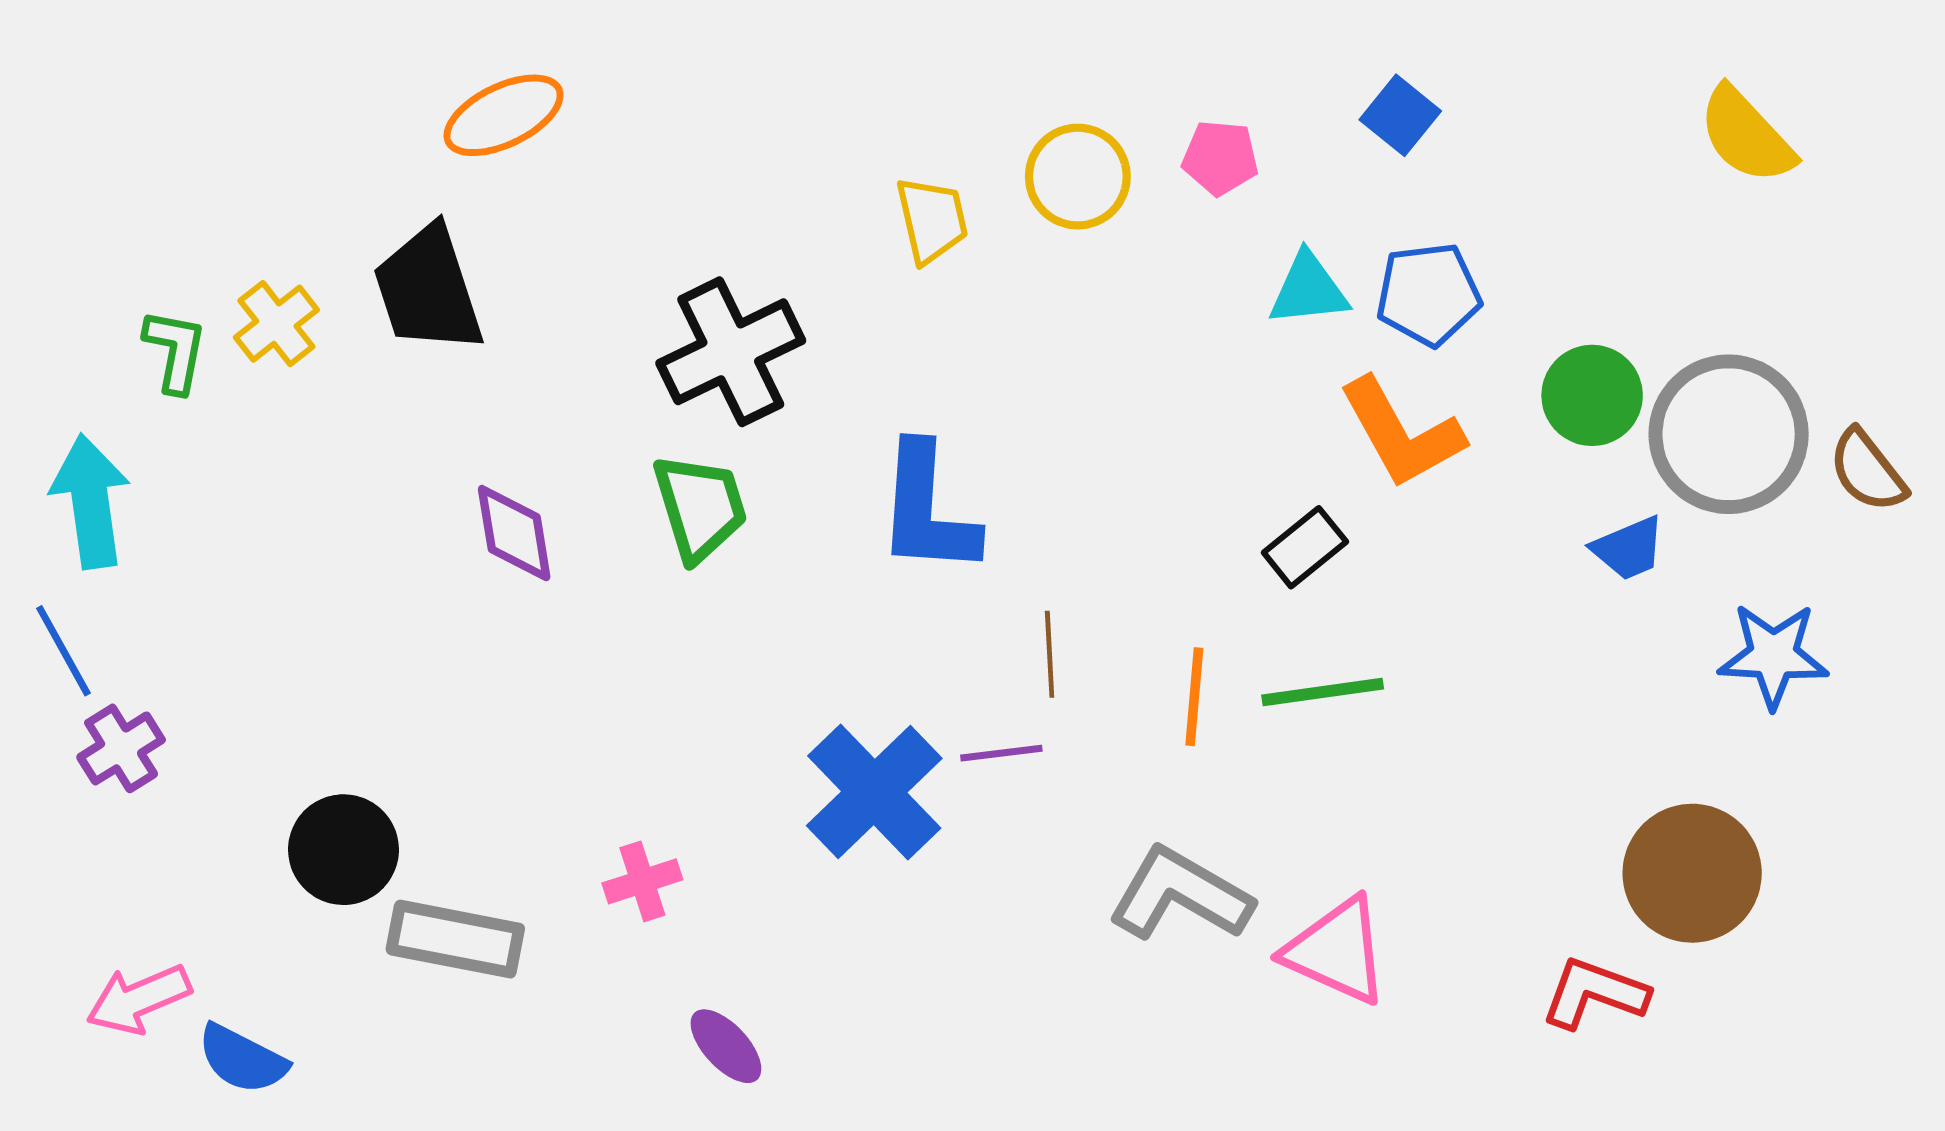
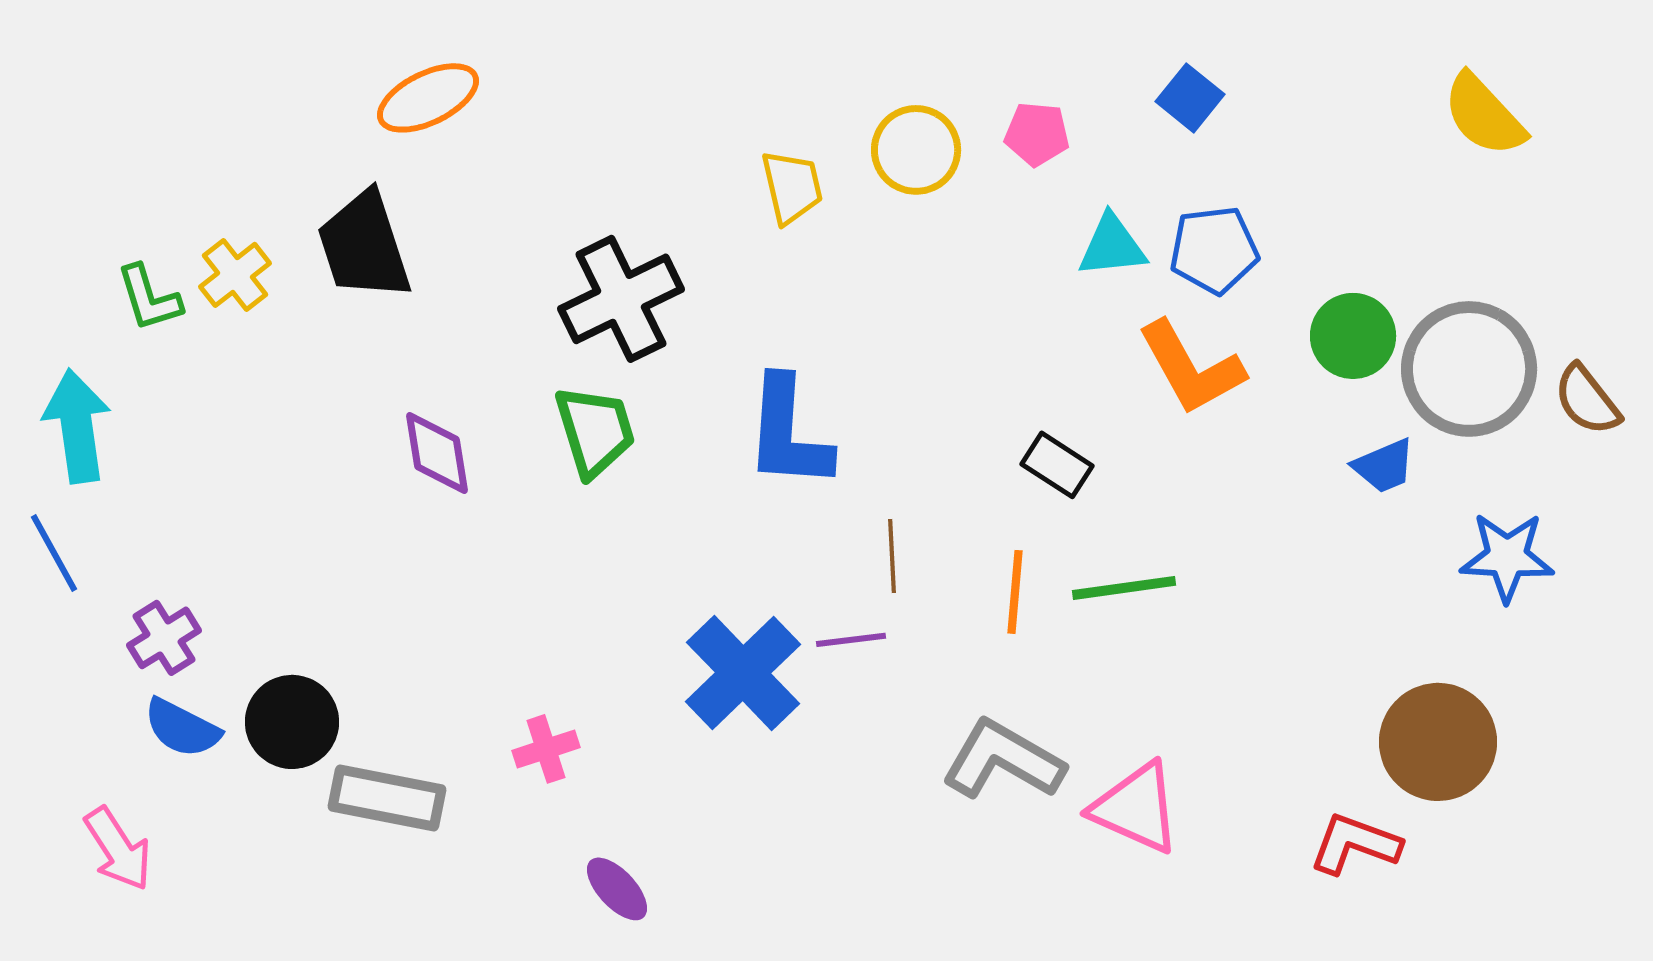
green L-shape: (175, 351) -> (149, 298), turned 152
black rectangle: (1305, 547) -> (1057, 465), moved, turned 72
purple cross: (121, 748) -> (164, 638), moved
pink arrow: (139, 999) -> (118, 849), turned -100
blue semicircle: (242, 1059) -> (182, 728), moved

